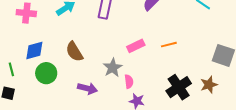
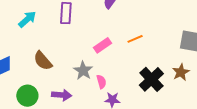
green circle: (46, 73) -> (27, 96), moved

